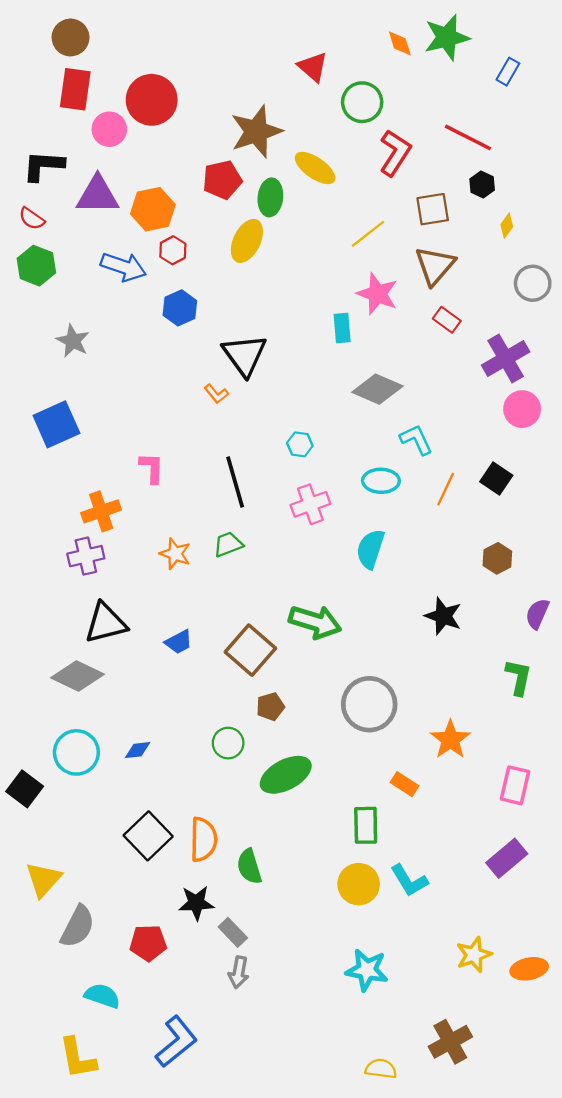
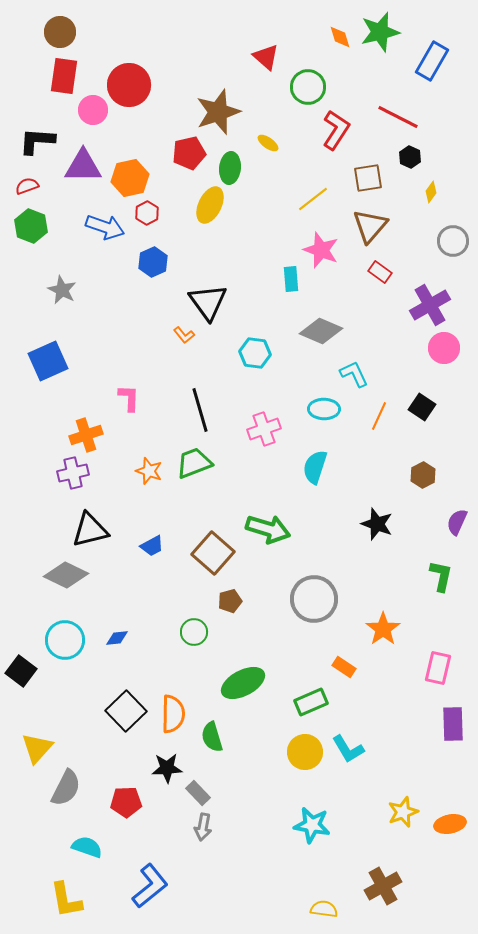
blue rectangle: (508, 72) -> (432, 61), size x1.6
yellow ellipse: (315, 168) -> (268, 143), size x0.6
red semicircle: (32, 219) -> (27, 186), turned 125
cyan hexagon: (300, 444) -> (255, 353), moved, size x1.4
green trapezoid: (228, 544) -> (194, 463), size x1.4
green ellipse: (286, 775) -> (243, 683), moved
green rectangle: (366, 825) -> (311, 702), turned 68
purple rectangle: (507, 858) -> (453, 724), moved, turned -52

